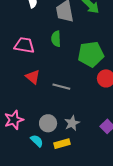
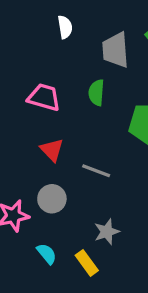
gray circle: (48, 123) -> (52, 199), moved
yellow rectangle: (62, 144) -> (87, 263), turned 63

